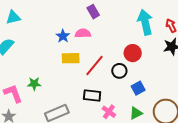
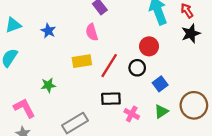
pink semicircle: (83, 33) -> (92, 32), turned -98
blue star: (63, 36) -> (48, 31), moved
green star: (34, 84) -> (48, 85), moved

